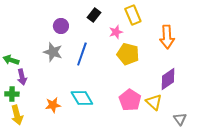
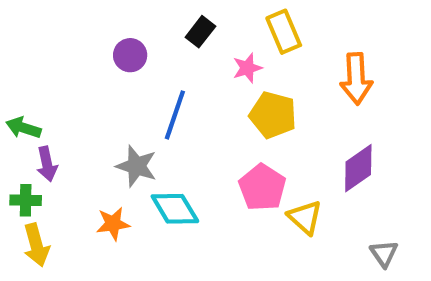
gray star: (53, 52) -> (137, 166), moved
pink pentagon: (130, 100) -> (262, 187), moved
yellow triangle: (154, 102) -> (305, 217), moved

